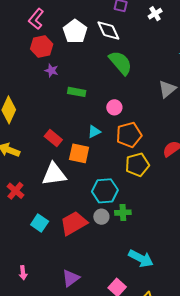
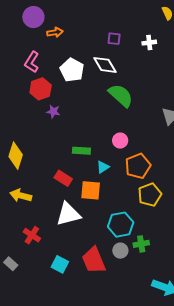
white cross: (155, 14) -> (149, 43), turned 32
green rectangle: (77, 92) -> (81, 151), moved
red trapezoid: (74, 223) -> (94, 260), turned -76

